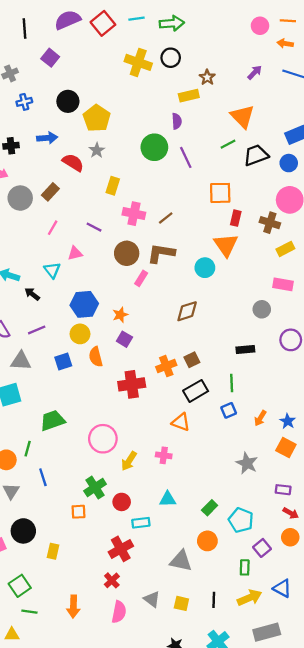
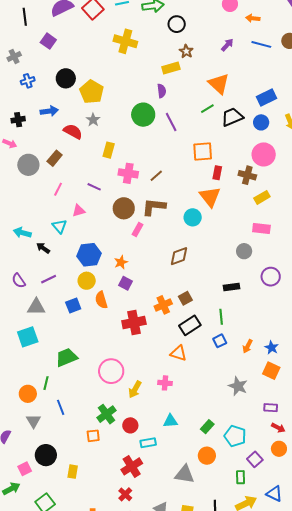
black circle: (171, 58) -> (177, 24), moved

